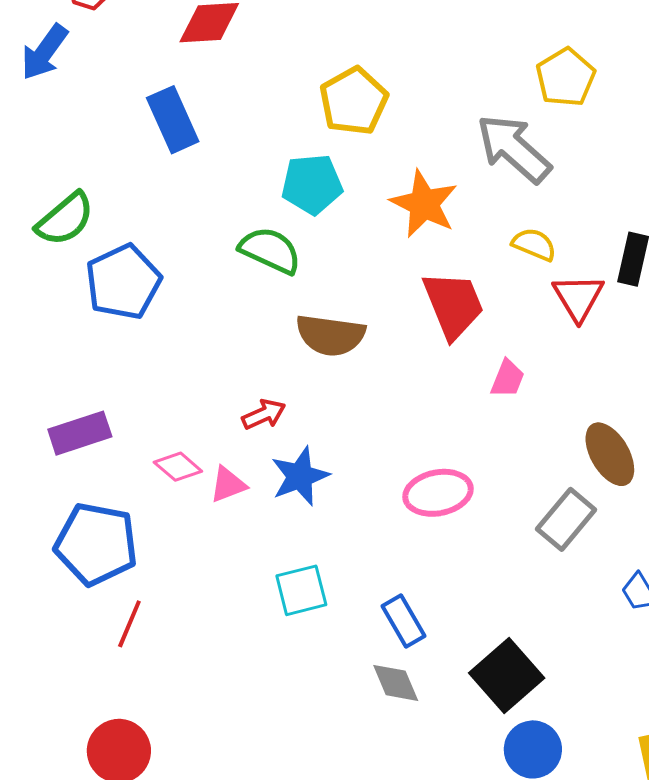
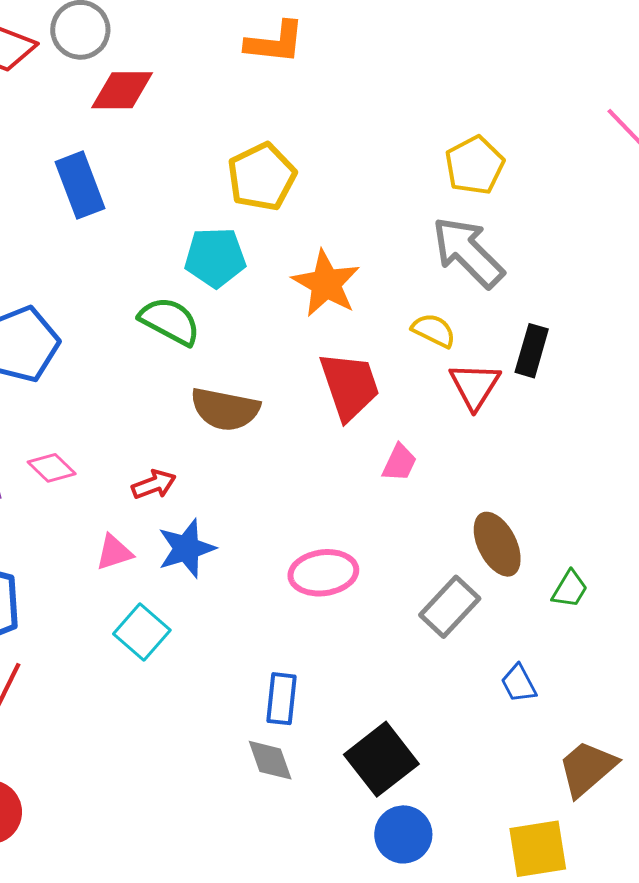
gray arrow: (514, 149) -> (468, 252), moved
pink diamond: (178, 467) -> (52, 468), moved
cyan square: (301, 590) -> (142, 632), moved, turned -38
blue rectangle: (403, 621) -> (281, 699), turned 33

